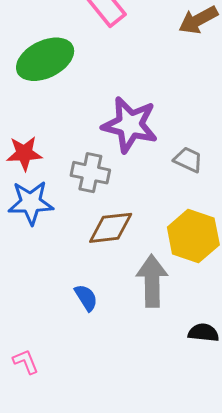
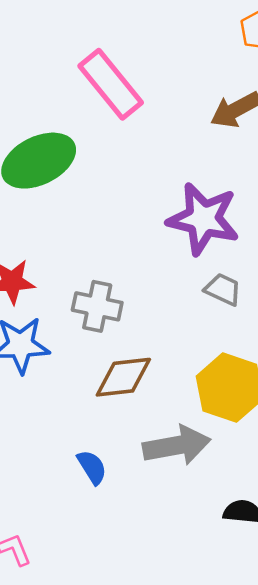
purple star: (130, 125) -> (203, 219), moved
gray arrow: (152, 281) -> (177, 445), turned 81

